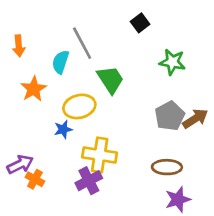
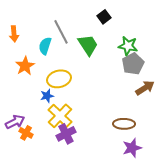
green trapezoid: (110, 80) -> (88, 45), moved
gray pentagon: (170, 116) -> (133, 64), moved
yellow cross: (100, 155) -> (60, 116), moved, turned 35

